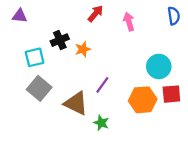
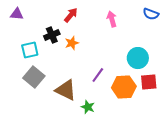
red arrow: (95, 14) -> (71, 15), moved
blue semicircle: (174, 16) -> (151, 14), turned 119
purple line: (102, 85) -> (98, 75), moved

